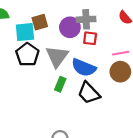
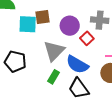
gray cross: (86, 19) -> (100, 20), moved
red square: (90, 38) -> (87, 38), turned 32
black pentagon: (27, 55) -> (15, 61), moved, turned -30

